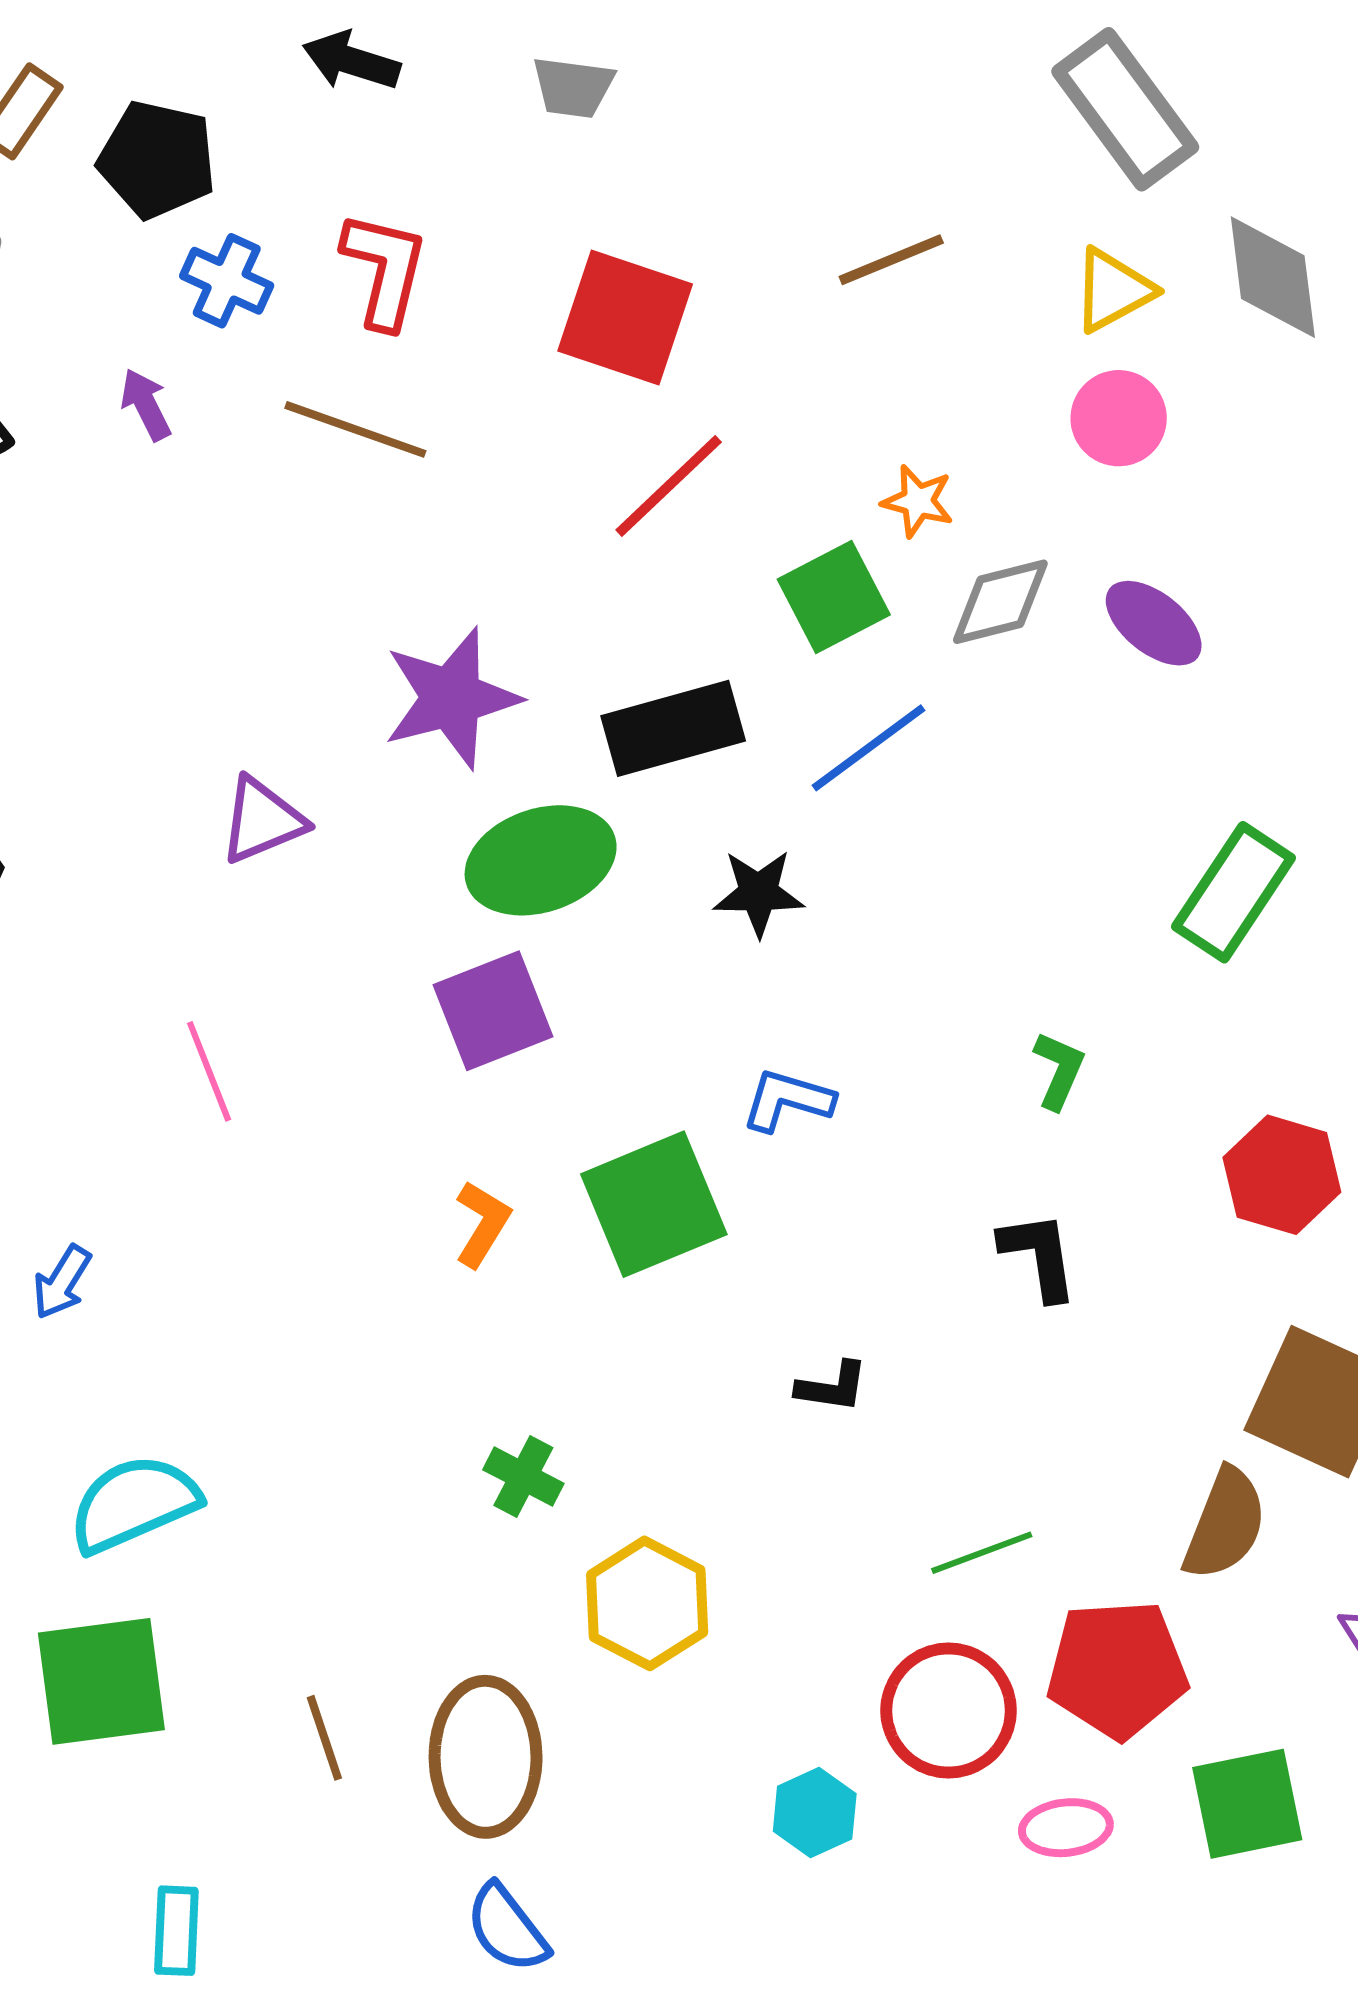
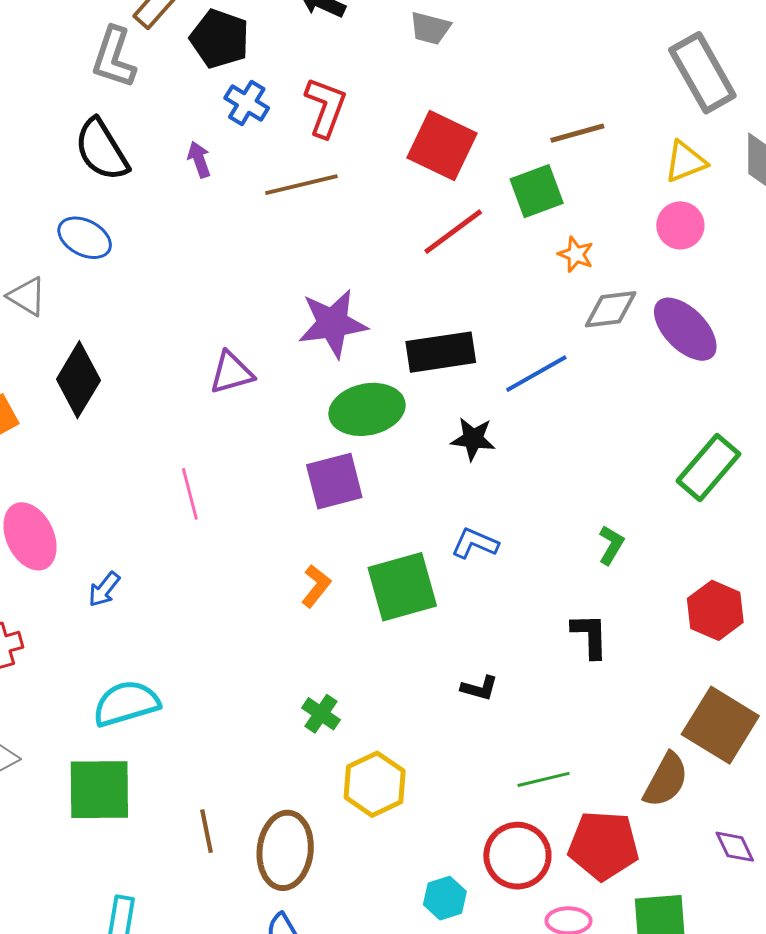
brown line: (355, 429) -> (301, 185), turned -40
green square: (834, 597) -> (537, 191), moved
purple ellipse: (1154, 623) -> (685, 329), size x1.4

